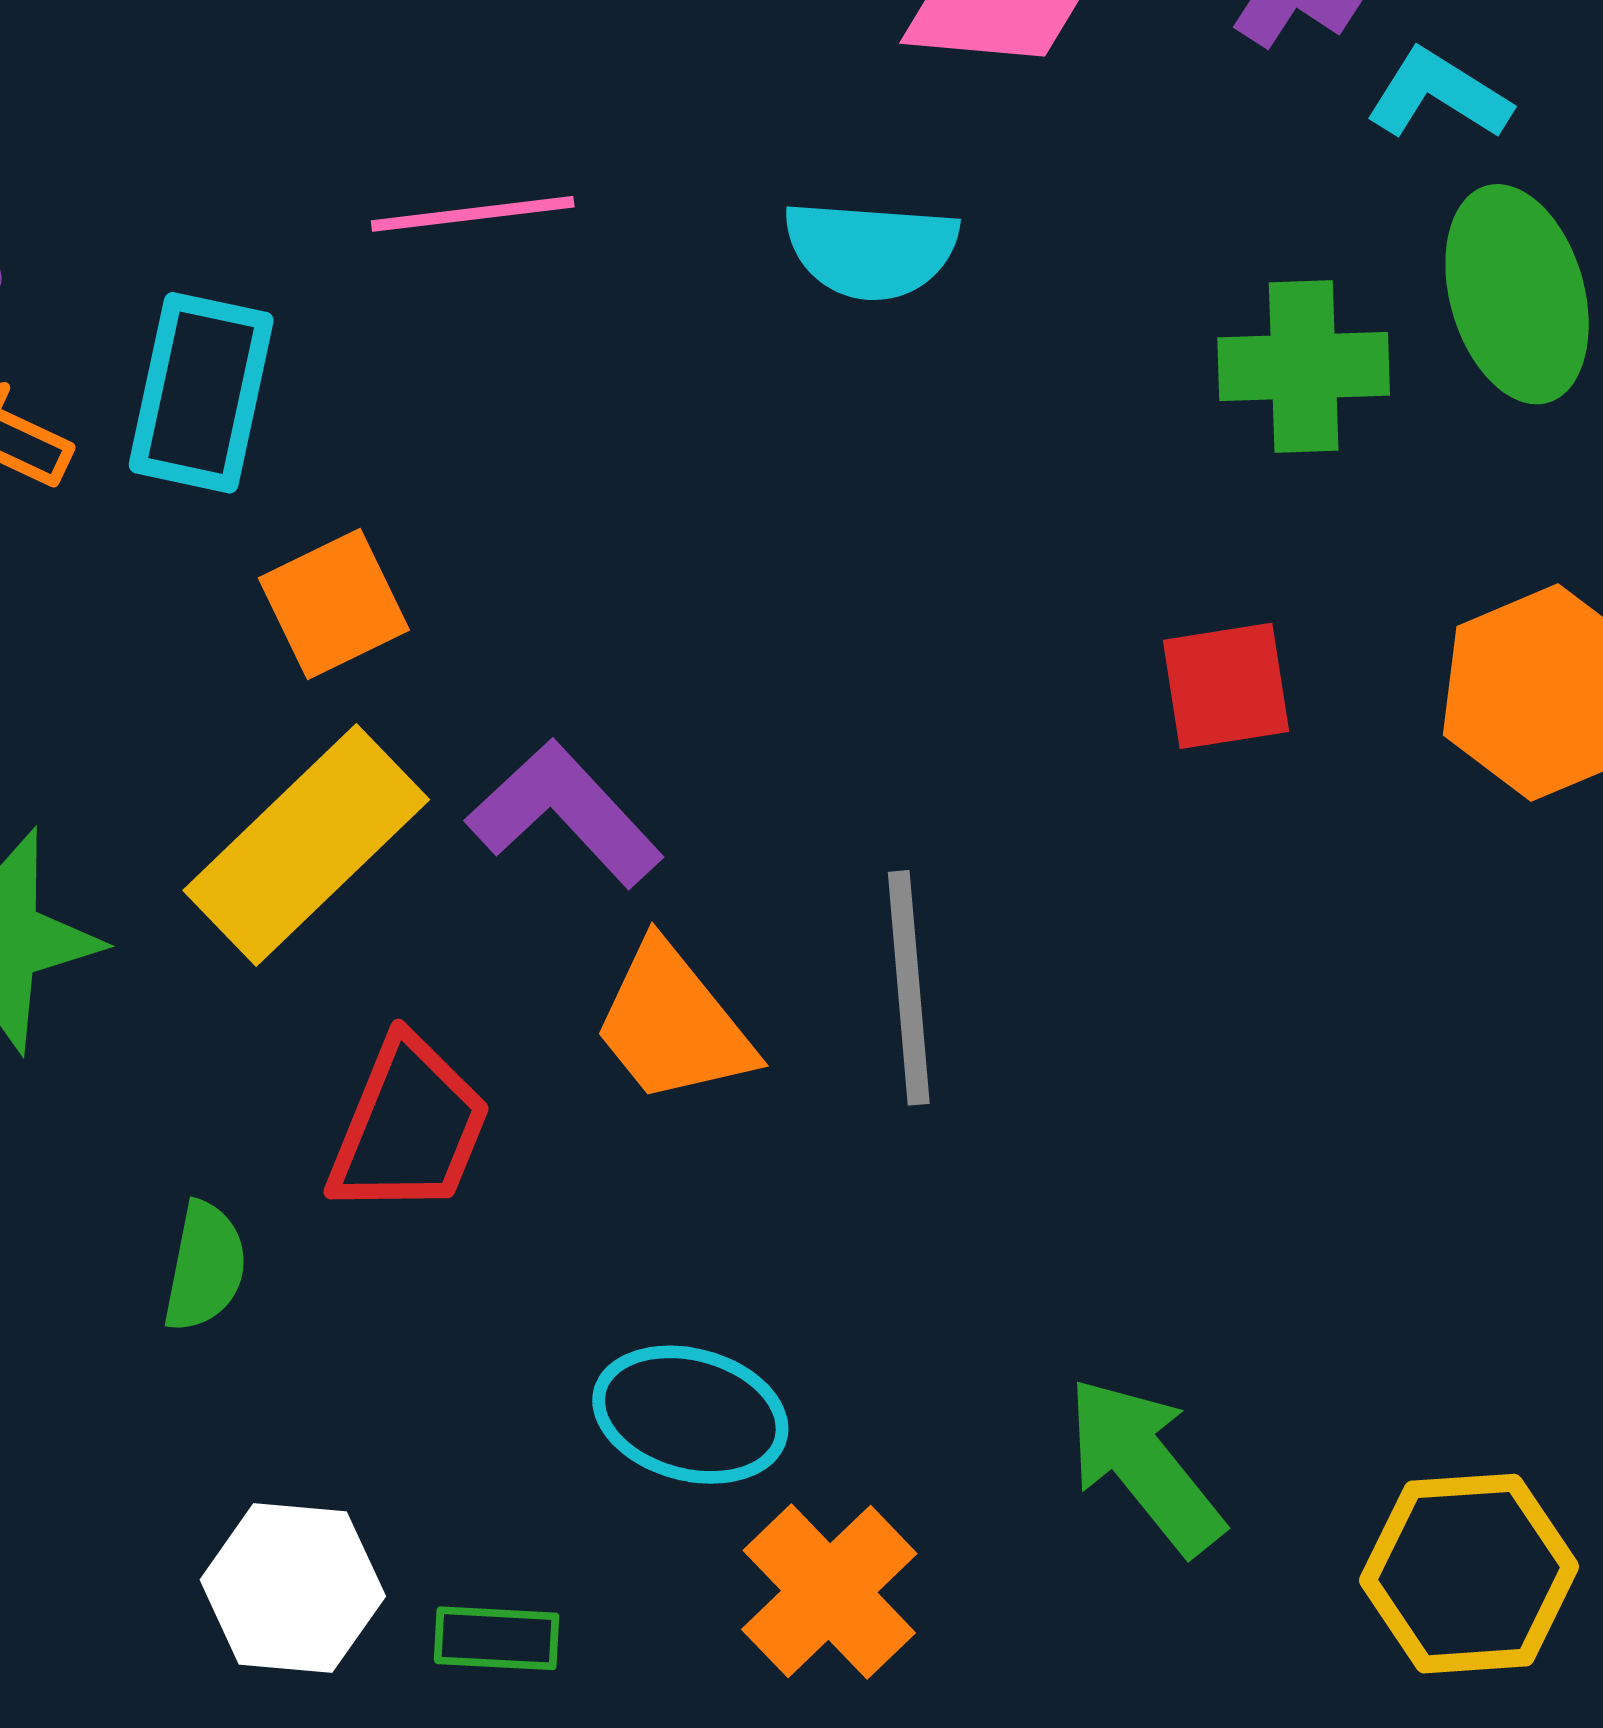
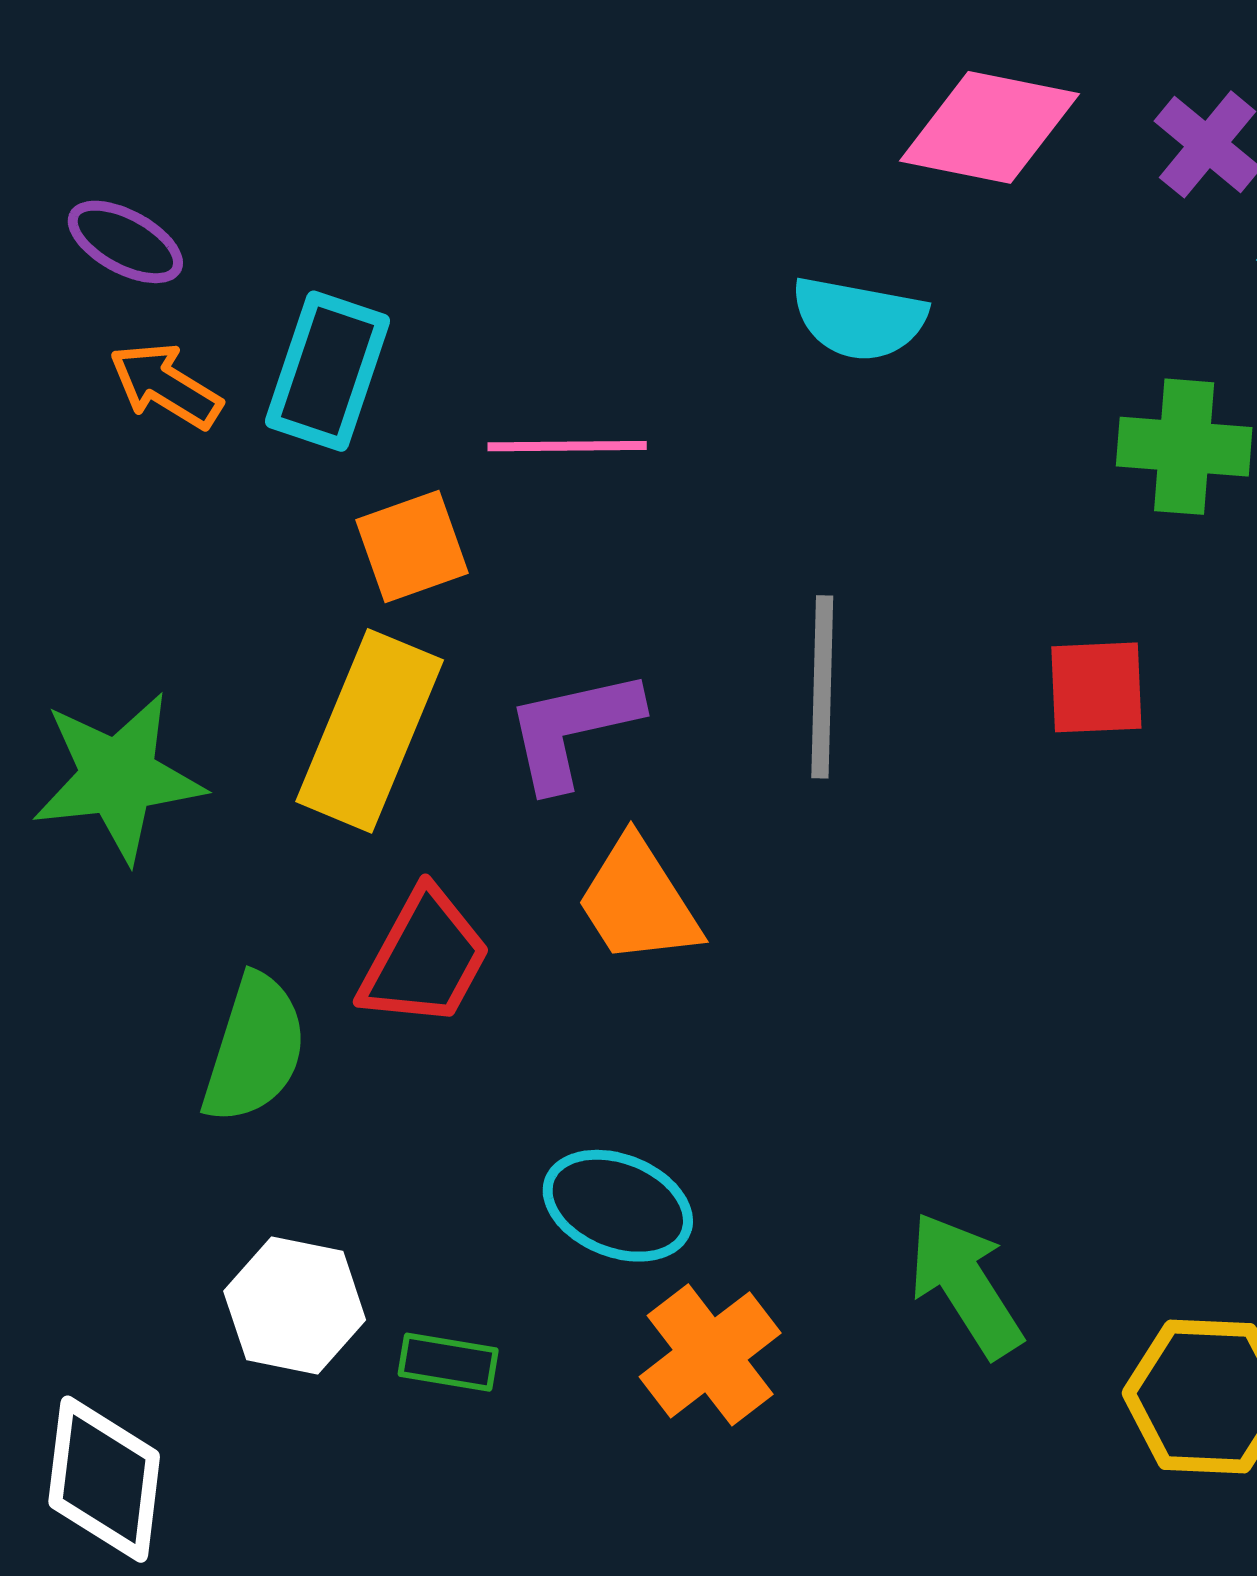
pink line: (473, 214) -> (567, 446), moved
purple L-shape: (565, 814) -> (573, 729), turned -66
yellow rectangle: (306, 845) -> (370, 731), turned -30
gray line: (909, 988) -> (822, 687), moved
green semicircle: (205, 1267) -> (254, 1049), size x1.5

